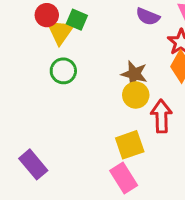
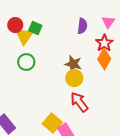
purple semicircle: (148, 17) -> (82, 26), turned -105
red arrow: (161, 116) -> (79, 102), moved, turned -35
yellow square: (130, 145) -> (52, 123), moved, turned -30

